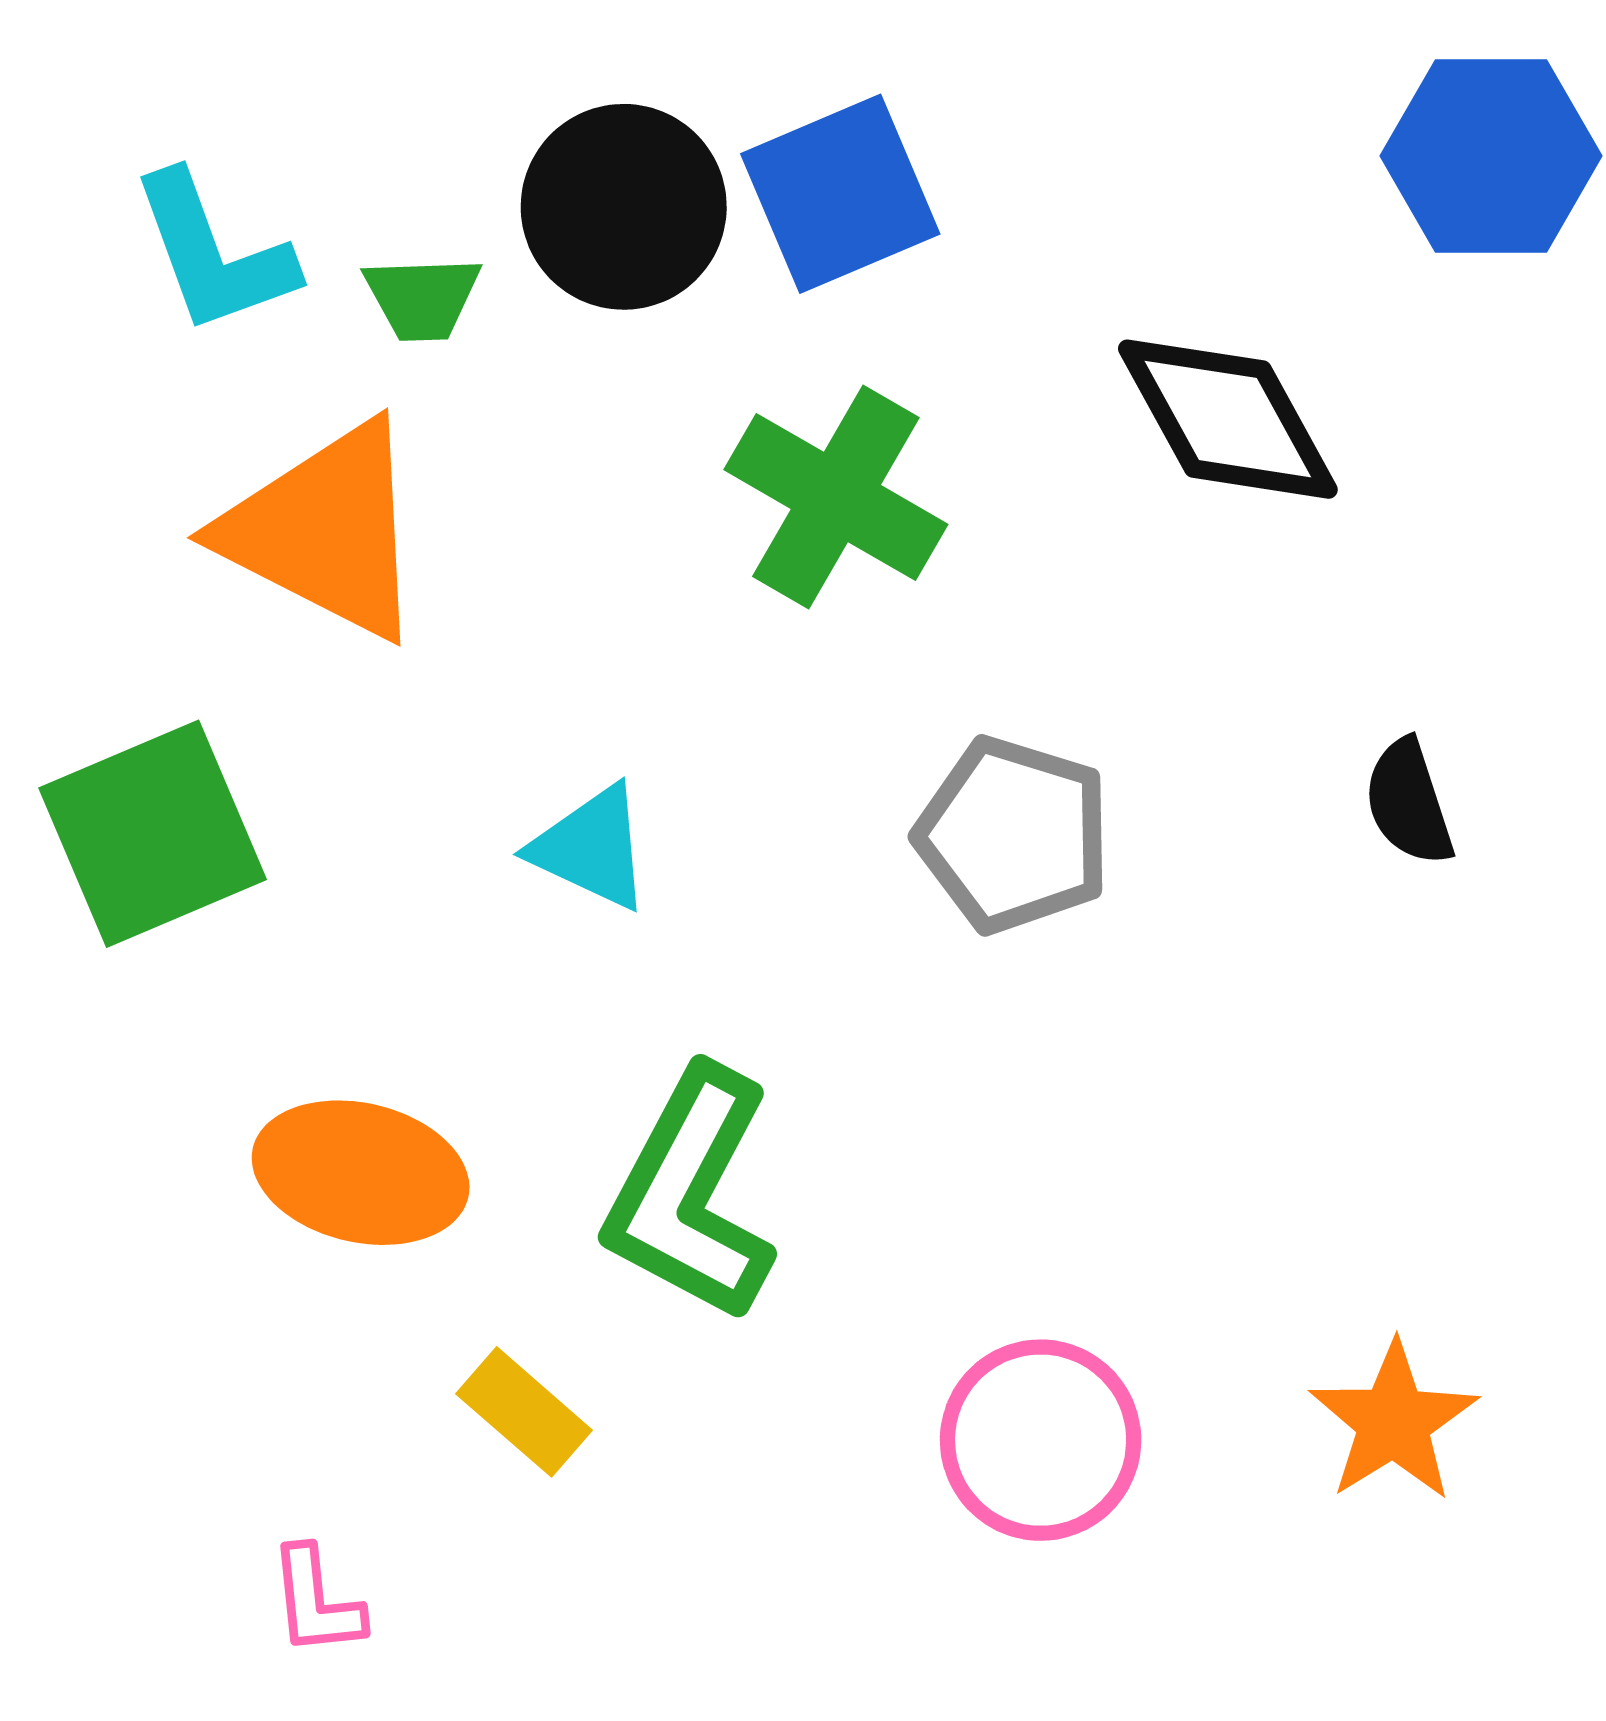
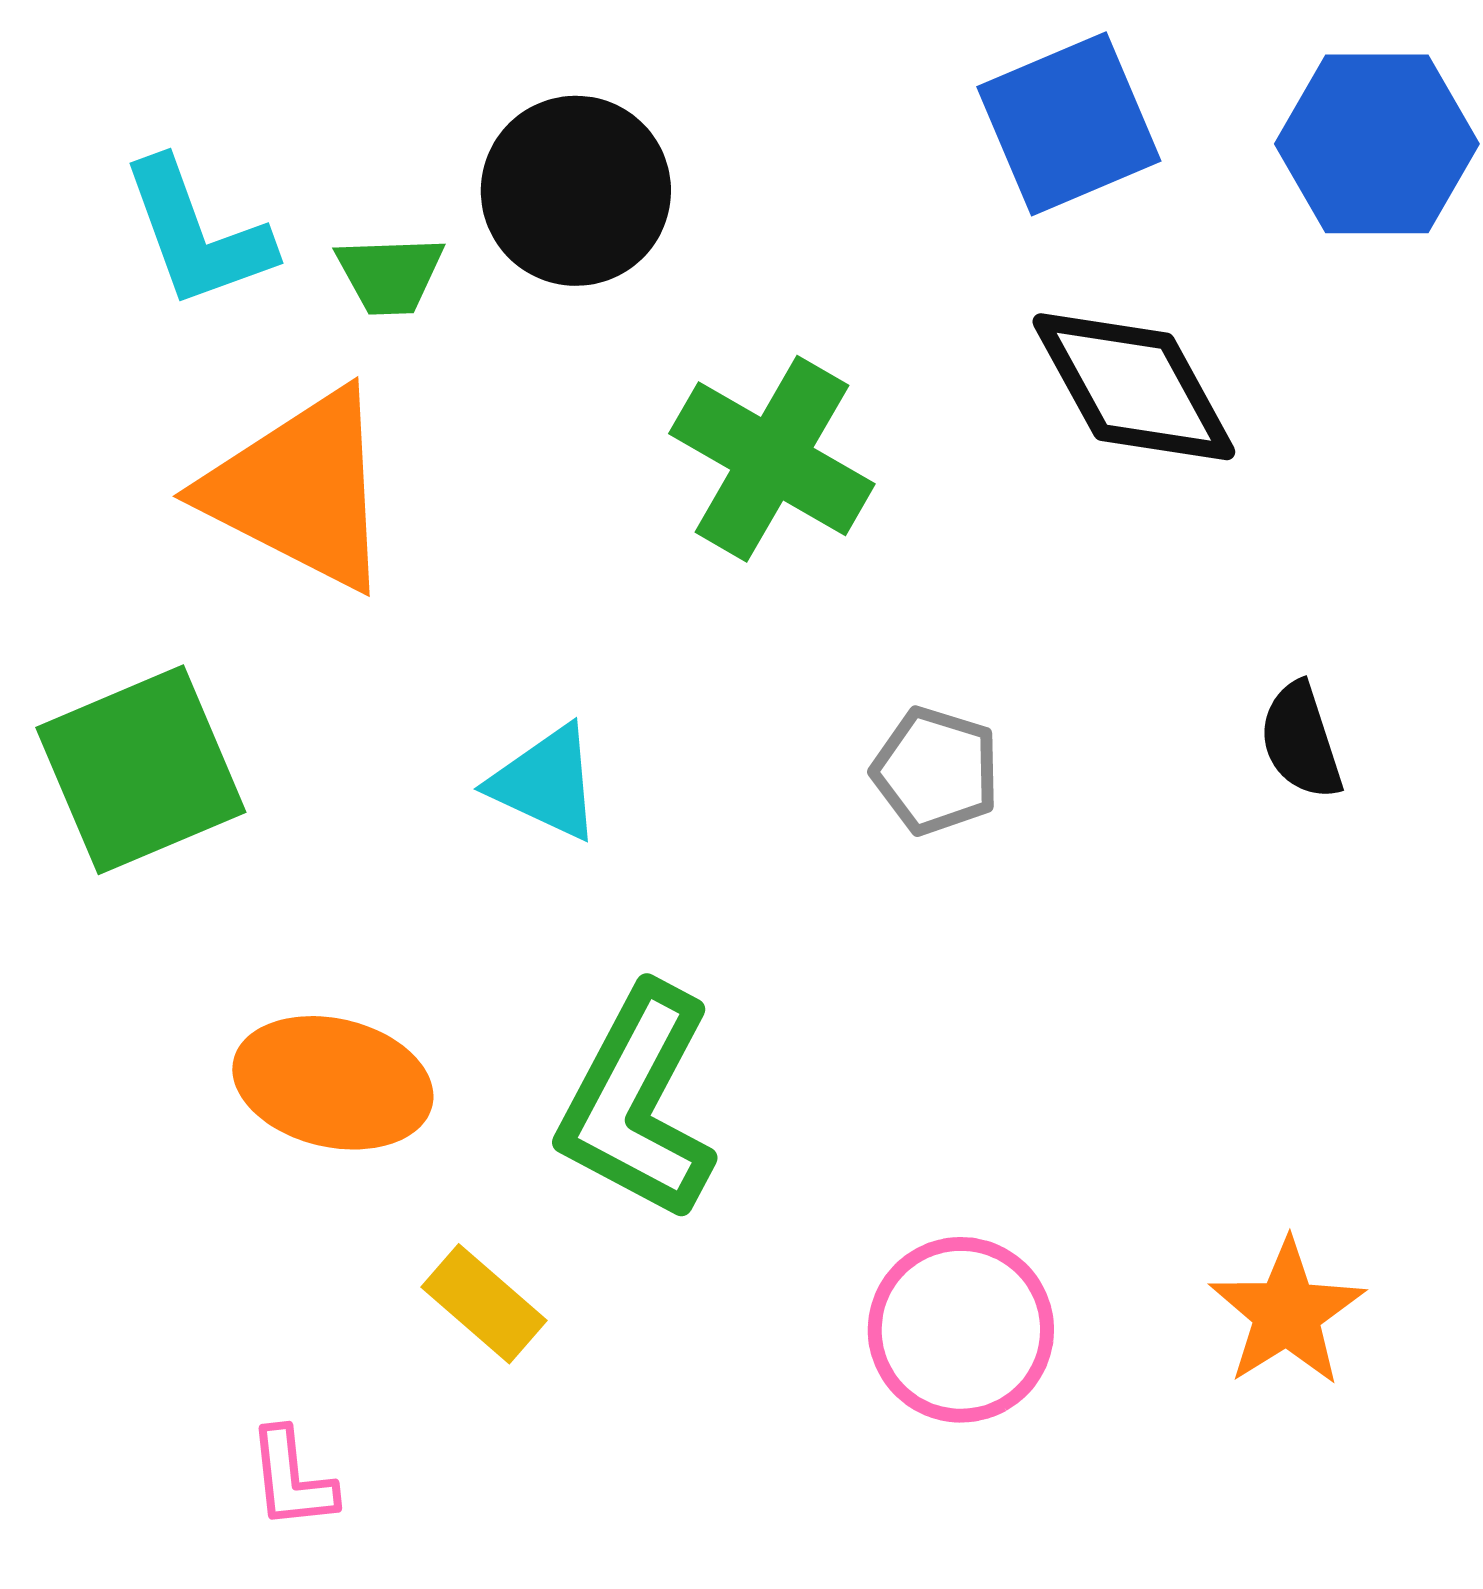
blue square: (840, 194) -> (1069, 124), moved
gray pentagon: (1013, 835) -> (936, 771), size x0.7

